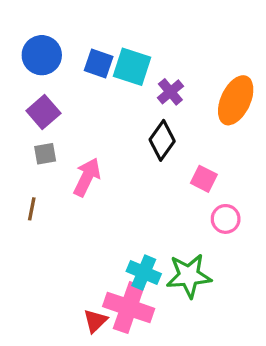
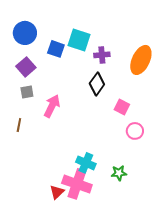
blue square: (99, 64) -> (56, 49), moved
purple cross: (170, 92) -> (102, 55), turned 35
green star: (189, 276) -> (119, 173), moved, size x0.6

